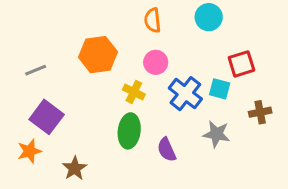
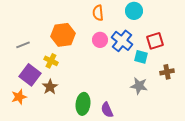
yellow cross: (134, 92) -> (51, 61), moved
blue cross: (185, 94) -> (122, 41), moved
green ellipse: (129, 131) -> (83, 104), moved
purple semicircle: (167, 150) -> (107, 110), moved
brown star: (75, 168) -> (50, 87), moved

